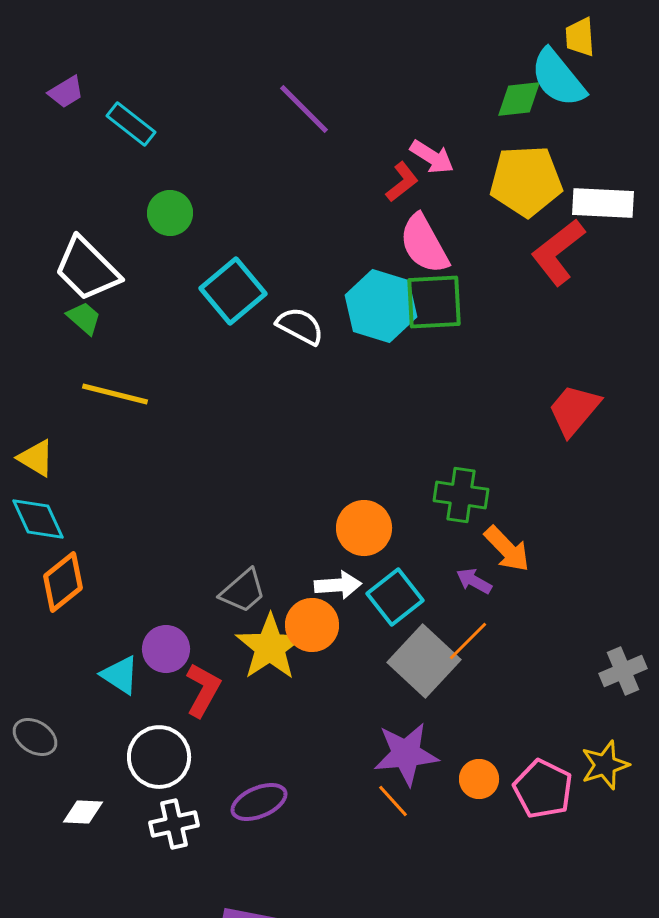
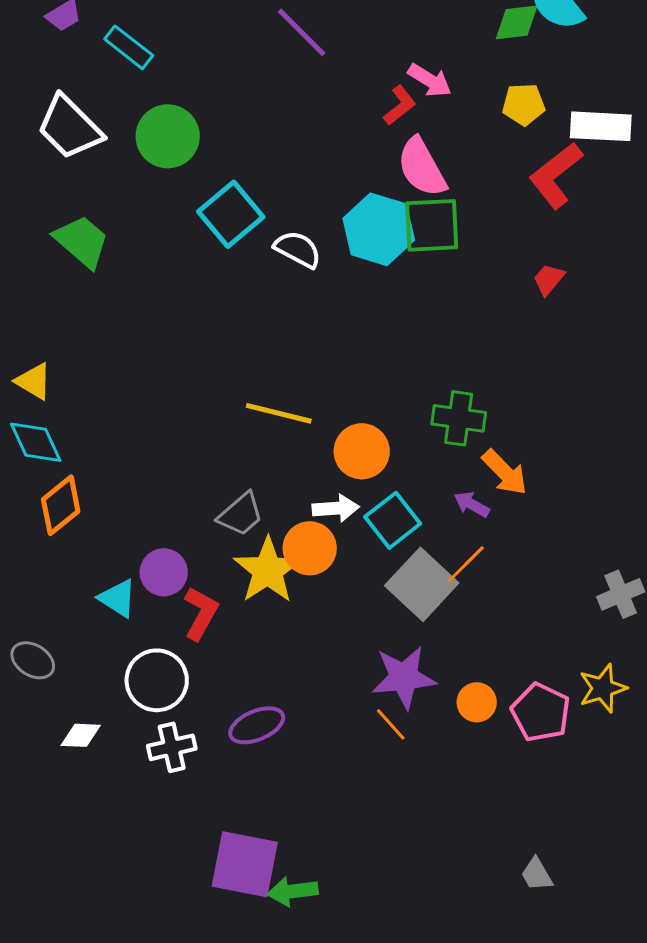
yellow pentagon: (526, 181) -> (524, 104), size x0.6
green circle: (170, 213) -> (168, 136), size x1.4
white trapezoid: (87, 269) -> (70, 127), moved
green trapezoid: (84, 318) -> (82, 241), size x1.6
yellow line: (115, 394) -> (279, 413), moved
red trapezoid: (574, 410) -> (549, 279), moved, size x0.6

